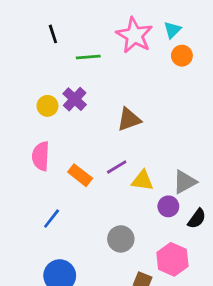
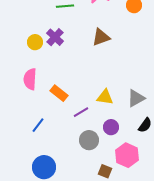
brown triangle: (129, 119) -> (101, 37), moved
purple line: (117, 167) -> (81, 112), moved
purple circle: (168, 206) -> (111, 127), moved

